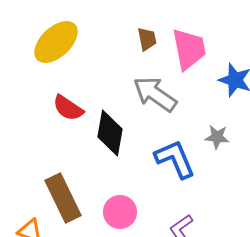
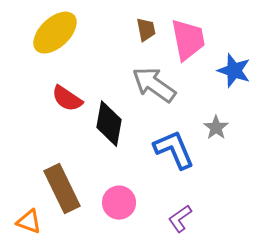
gray star: (217, 137) -> (216, 128), turned 30

